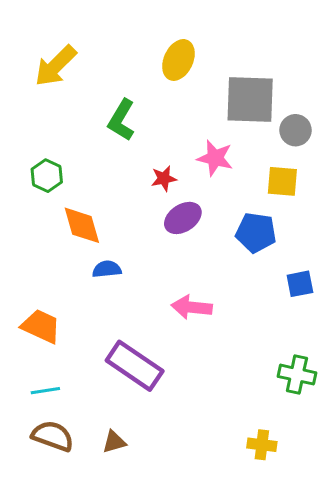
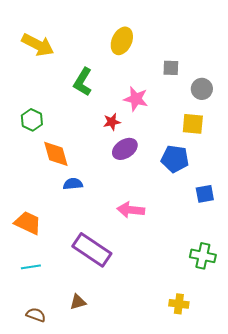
yellow arrow: (56, 66) -> (38, 45), turned -108
gray square: (250, 99) -> (171, 68), size x0.5
pink star: (215, 158) -> (136, 99), moved
brown semicircle: (53, 436) -> (36, 315), moved, size x0.7

